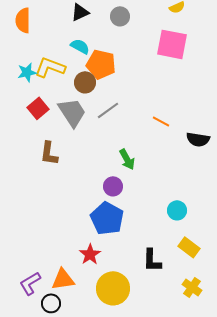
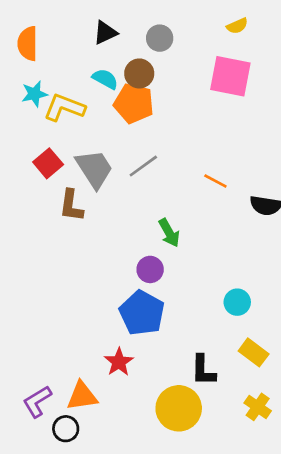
cyan star: (27, 72) -> (34, 94), moved
brown circle: (85, 82) -> (139, 73), moved
brown L-shape: (49, 153) -> (71, 206), moved
yellow circle: (113, 288) -> (179, 408), moved

